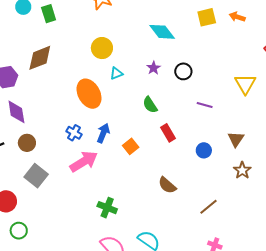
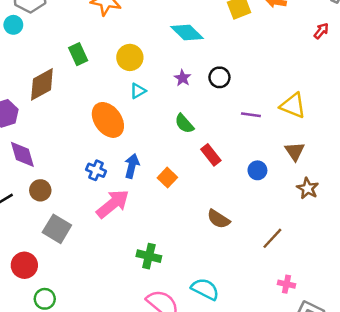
green rectangle: (49, 14) -> (78, 54), moved
yellow circle: (102, 48) -> (130, 57), moved
yellow triangle: (245, 84) -> (293, 106), moved, turned -30

